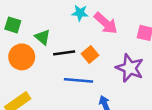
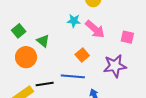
green square: (13, 25) -> (19, 31), turned 32
black line: (64, 53) -> (45, 84), moved
purple star: (130, 68) -> (115, 66), turned -30

